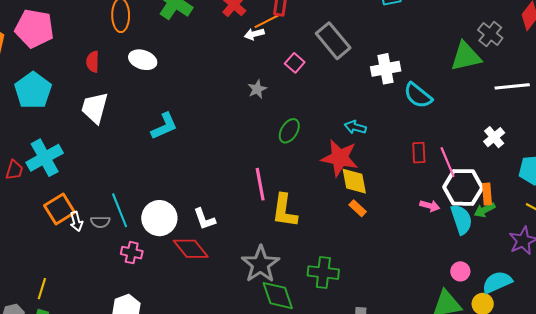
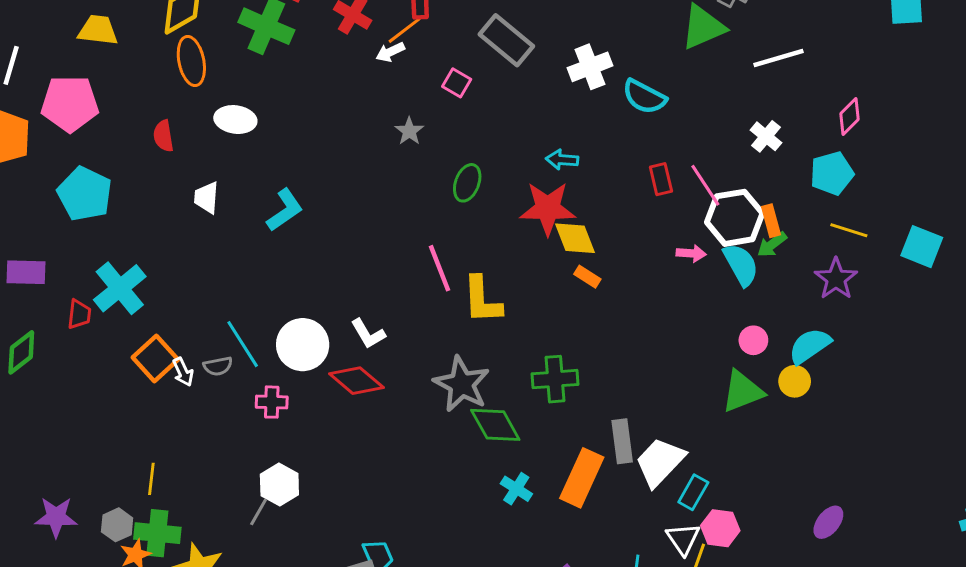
white trapezoid: (95, 108) -> (206, 198), moved, size x0.7

